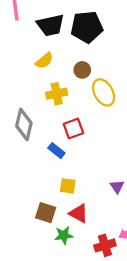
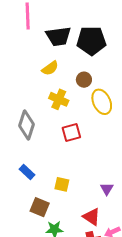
yellow cross: (57, 94) -> (59, 99), turned 30
blue rectangle: (56, 151) -> (27, 172), moved
red triangle: (79, 213) -> (92, 217), moved

